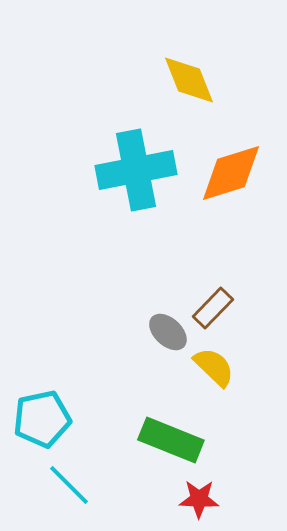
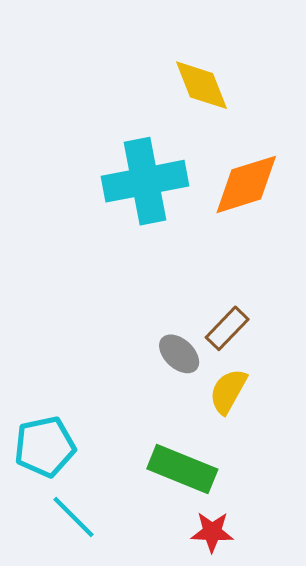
yellow semicircle: (214, 367) -> (228, 391), turned -105

